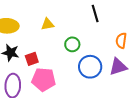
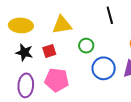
yellow triangle: (48, 24) -> (62, 25), size x1.5
red square: (32, 59) -> (49, 51), moved

